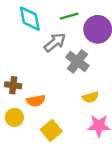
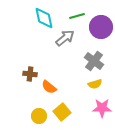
gray cross: (77, 61) -> (94, 61), moved
orange semicircle: (36, 101) -> (49, 87), turned 49
yellow circle: (14, 117) -> (39, 116), moved

